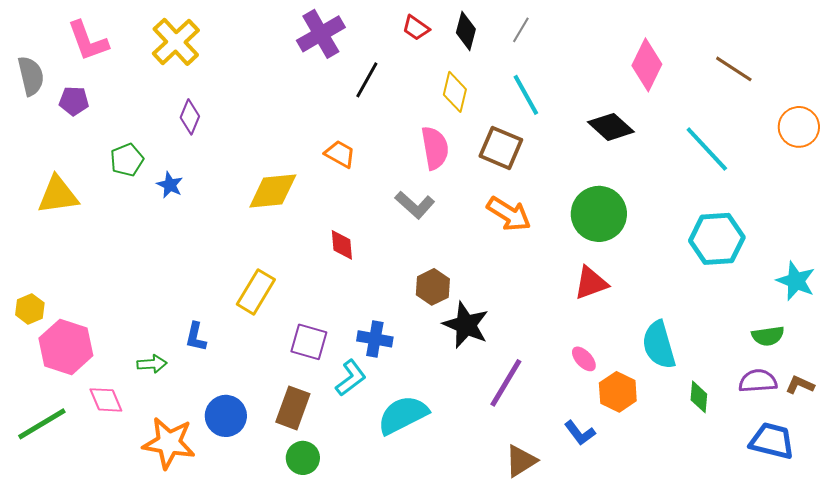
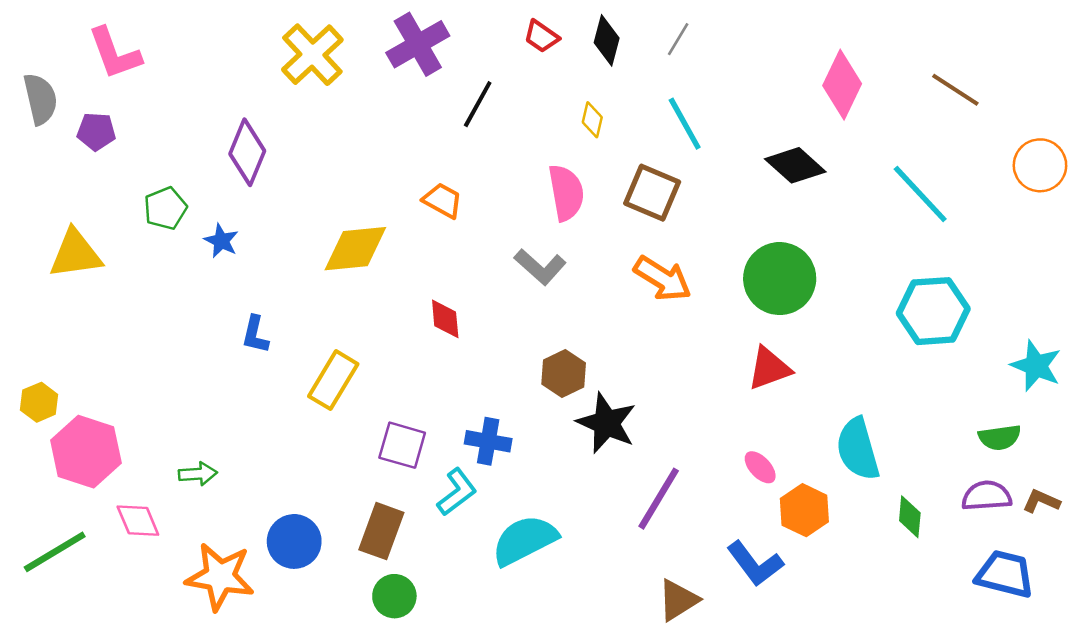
yellow cross: (176, 42) -> (312, 55), moved
yellow diamond: (455, 92) -> (592, 120), size x0.7
purple diamond: (190, 117) -> (247, 152), size x1.4
blue L-shape: (196, 337) -> (255, 335), moved
blue L-shape: (580, 433) -> (755, 564), size x1.4

